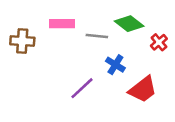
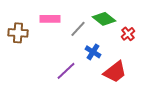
gray line: (97, 36) -> (78, 29), turned -54

